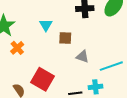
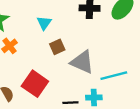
brown square: (65, 38) -> (57, 47), moved, turned -32
gray triangle: (82, 57) -> (82, 62), size x1.6

